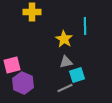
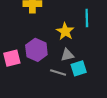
purple hexagon: (23, 83) -> (36, 50), moved
gray line: (65, 88) -> (58, 72), moved, turned 42

